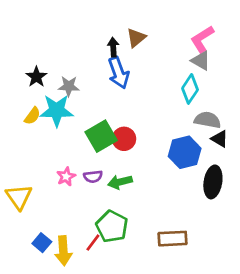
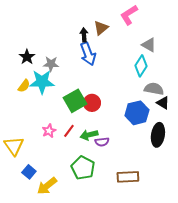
pink L-shape: (202, 39) -> (129, 15), moved
purple semicircle: (93, 177) -> (102, 142), moved
blue square: (42, 243) -> (29, 172), moved
red line: (93, 243) -> (69, 131), moved
yellow arrow: (63, 251) -> (47, 186), turned 55

